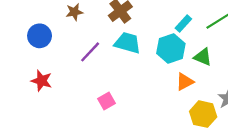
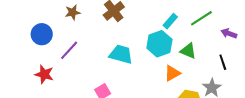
cyan trapezoid: (128, 43) -> (121, 54), moved
purple line: (90, 52) -> (69, 50), moved

